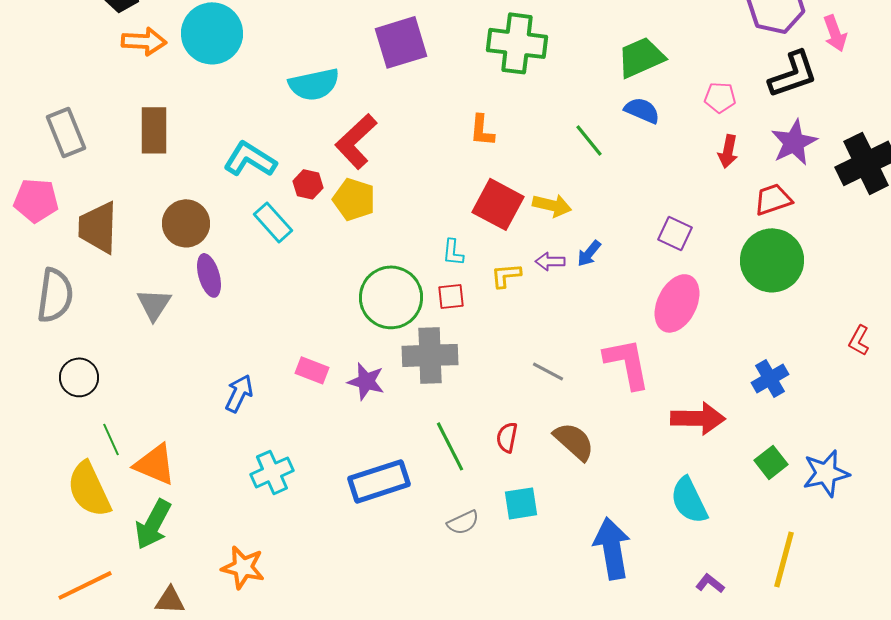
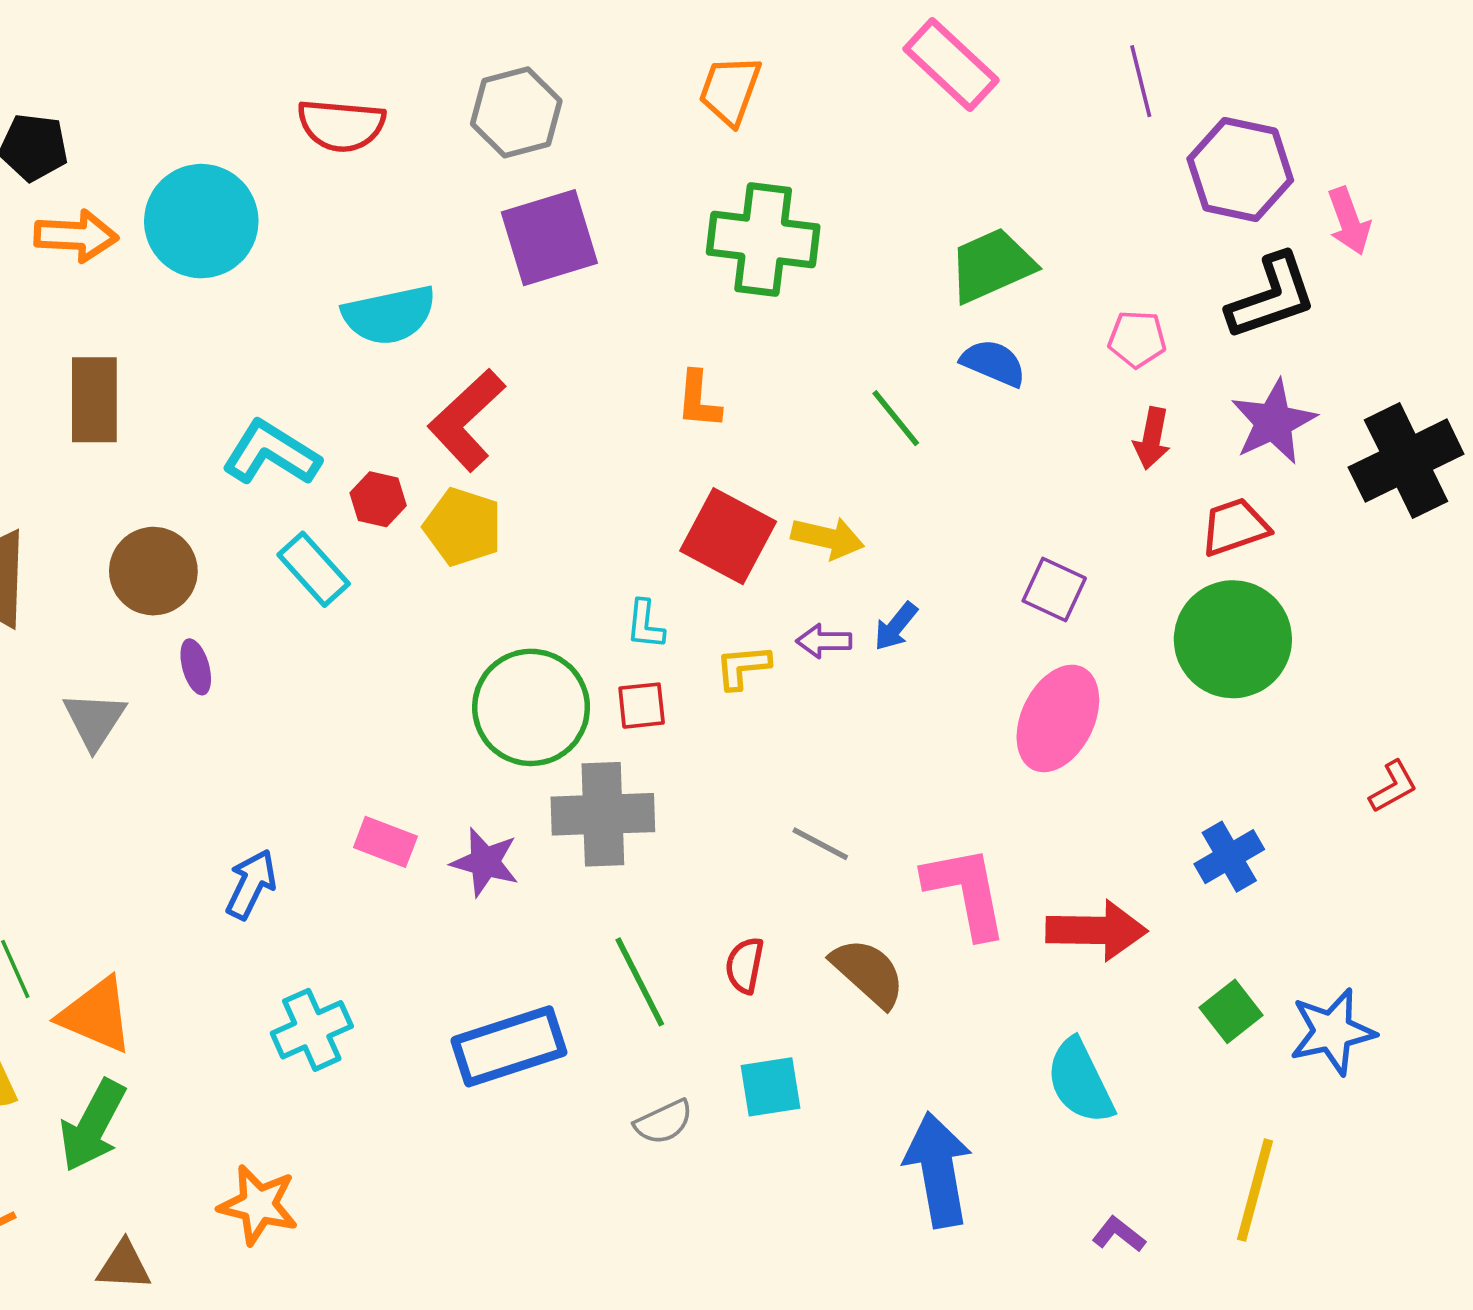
purple ellipse: (209, 275) -> (196, 667), size x0.7
red L-shape: (859, 340) -> (1393, 787), turned -148
pink L-shape: (627, 363) -> (966, 892), moved

